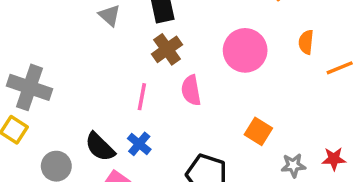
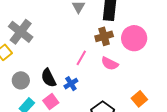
pink circle: (245, 50) -> (134, 38), moved
pink semicircle: (191, 90) -> (110, 64), turned -72

